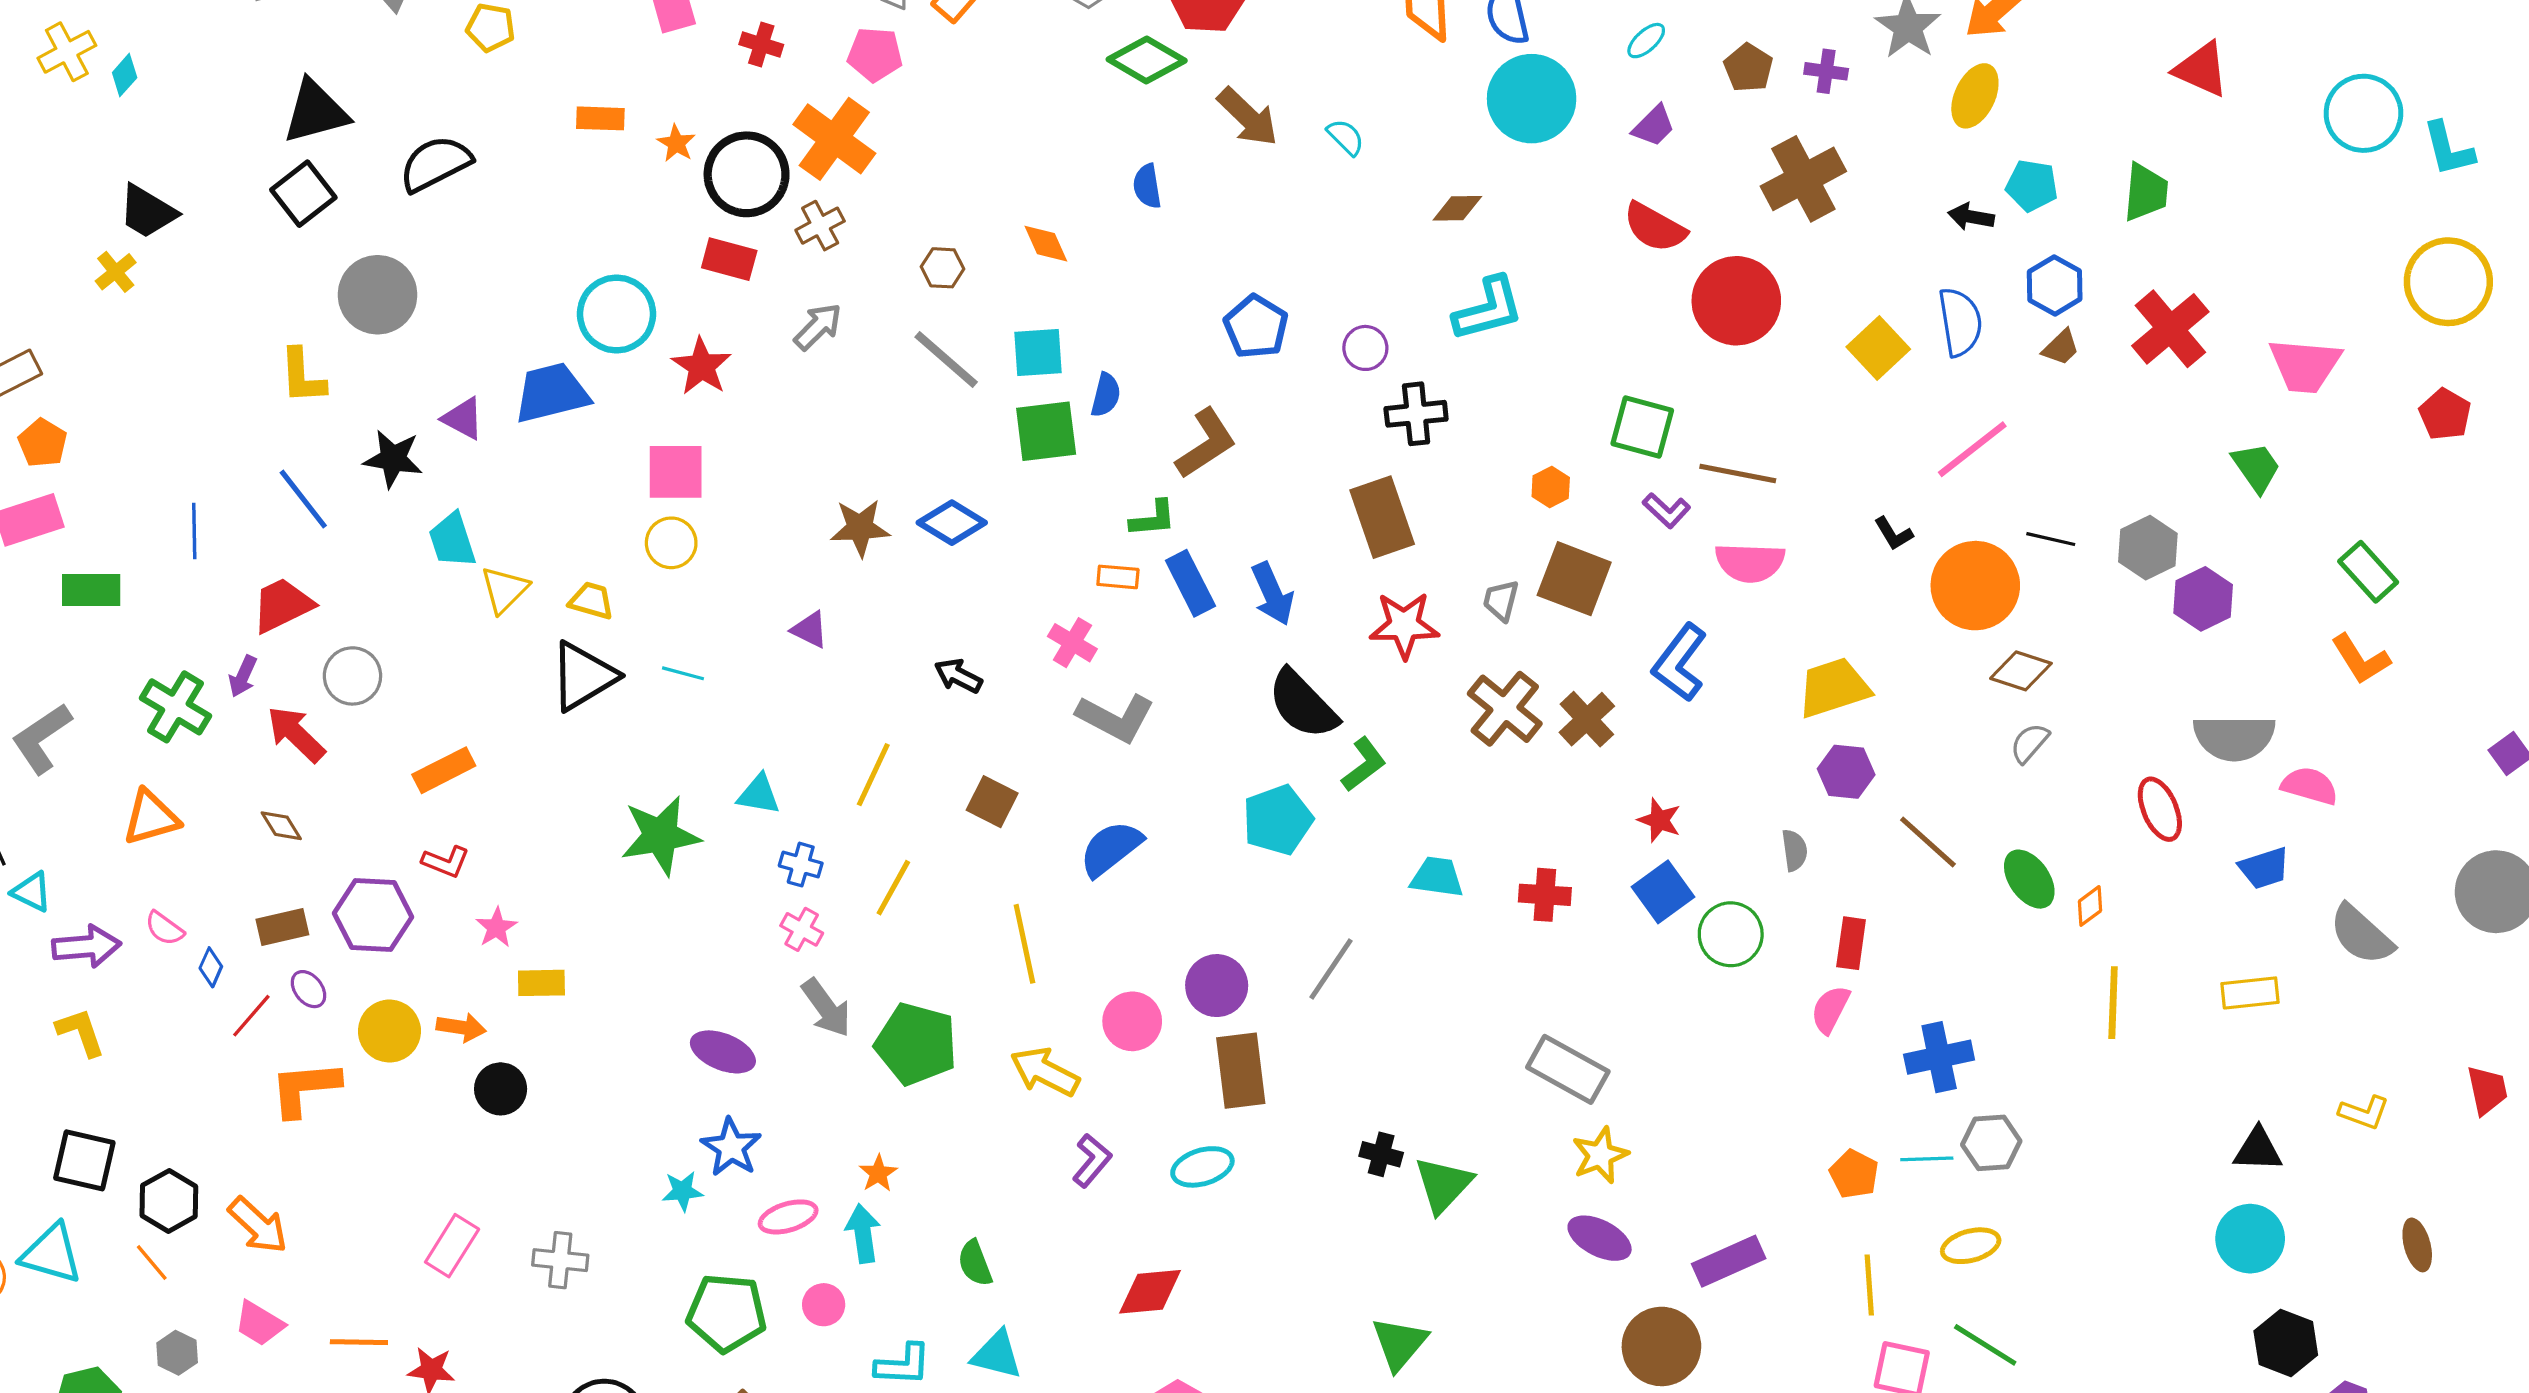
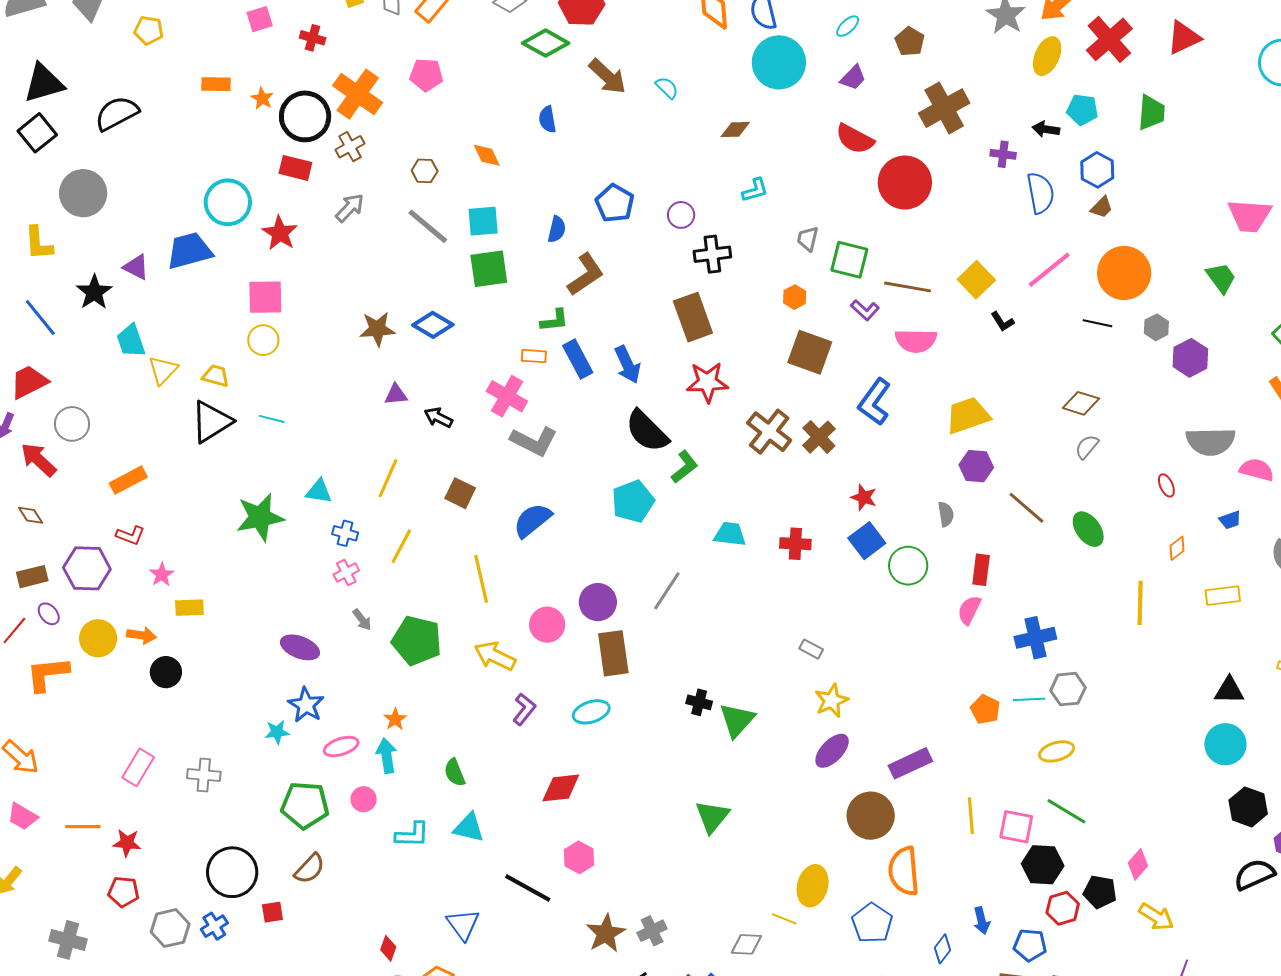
pink pentagon: (875, 54) -> (426, 75), moved
red triangle: (2201, 69) -> (1184, 38), turned -48
purple cross: (1826, 71) -> (1003, 154), moved
cyan L-shape: (1488, 309) -> (755, 190), size x0.6
red cross: (2170, 329) -> (1109, 39), moved
yellow square: (1878, 348) -> (976, 280), moved
blue semicircle: (1106, 395) -> (557, 229), moved
black star: (393, 459) -> (94, 292), turned 30
gray hexagon: (2148, 548) -> (1156, 327), size x0.7
orange circle: (1975, 586) -> (1124, 273), moved
gray trapezoid: (1501, 600) -> (808, 239), moved
purple triangle: (810, 630) -> (396, 394), moved, turned -30
pink cross: (1072, 643) -> (507, 396), size x1.4
red ellipse: (2160, 809) -> (1166, 485), size x0.6
blue trapezoid: (2264, 868) -> (1230, 520), size x0.7
orange diamond: (2090, 906) -> (1177, 548), moved
pink cross: (802, 929) -> (346, 572), turned 35
gray arrow: (826, 1008) -> (362, 620), size x0.6
gray rectangle: (1568, 1069) -> (811, 649), size x0.5
purple ellipse: (1600, 1238) -> (832, 751), turned -72
yellow line: (1869, 1285) -> (971, 816), moved

